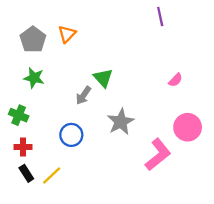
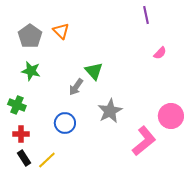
orange triangle: (67, 34) -> (61, 31), turned -30
pink semicircle: (176, 80) -> (160, 53), moved

